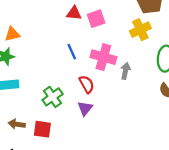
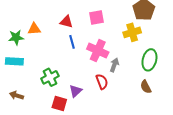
red triangle: (74, 13) -> (66, 22), moved
orange triangle: (12, 34) -> (34, 29), moved
red semicircle: (87, 84) -> (102, 82), moved
red square: (42, 129) -> (59, 104), moved

